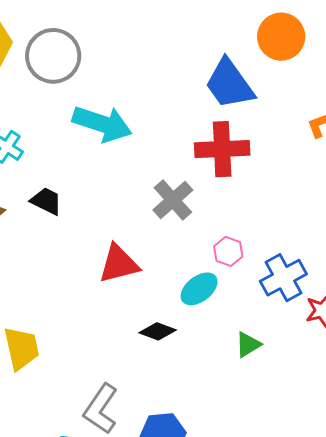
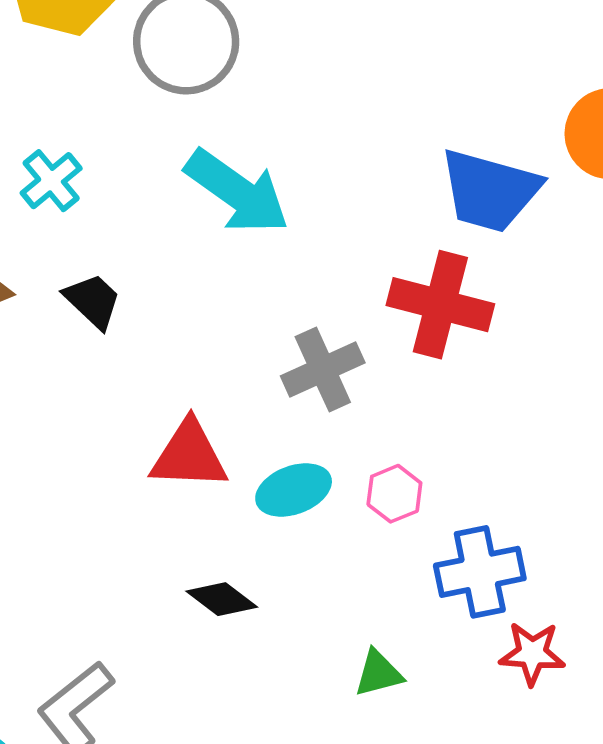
blue trapezoid: (229, 84) -> (490, 191), turned -56
cyan ellipse: (199, 289) -> (294, 490), moved

